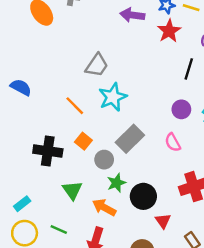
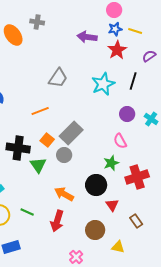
cyan star: (113, 97) -> (103, 84), moved
orange line: (75, 106) -> (40, 111), turned -66
gray rectangle: (130, 139) -> (71, 133), moved
green star: (116, 183) -> (111, 163), moved
green triangle: (72, 190) -> (38, 165), moved

